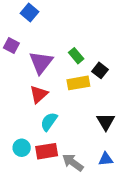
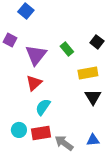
black square: (100, 70) -> (97, 42), moved
yellow rectangle: (78, 83) -> (88, 73), moved
black triangle: (106, 122) -> (93, 97), moved

